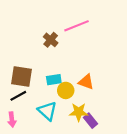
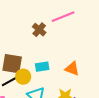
yellow circle: (66, 90) -> (23, 77), moved

